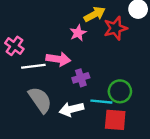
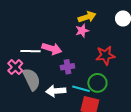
red star: (115, 28) -> (105, 55), moved
pink star: (78, 33) -> (82, 31), moved
pink cross: (14, 46) -> (15, 67), moved

